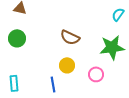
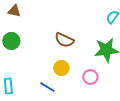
blue line: (53, 84) -> (47, 87), turned -49

